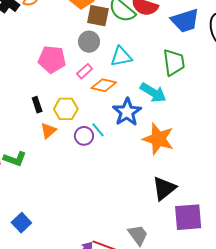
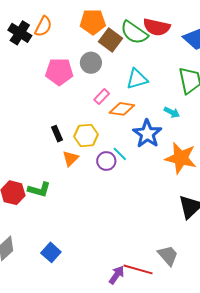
brown square: (98, 16) -> (111, 40), turned 30
gray circle: (89, 42) -> (91, 63), moved
pink pentagon: (52, 59) -> (59, 72), moved
cyan arrow: (153, 93) -> (172, 112), size x0.6

